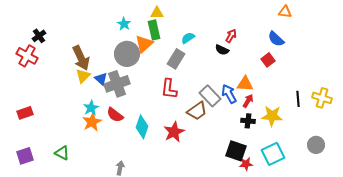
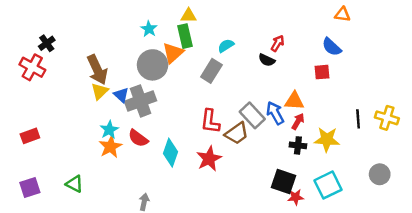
red square: (268, 60) -> (322, 72), turned 32
red L-shape: (169, 89) -> (210, 121), moved

